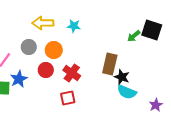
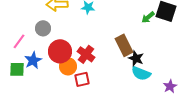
orange circle: (54, 50) -> (68, 66), moved
brown rectangle: (110, 64) -> (124, 45), turned -40
red circle: (46, 70) -> (60, 51), size x1.5

